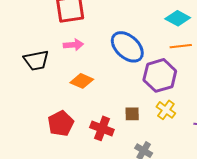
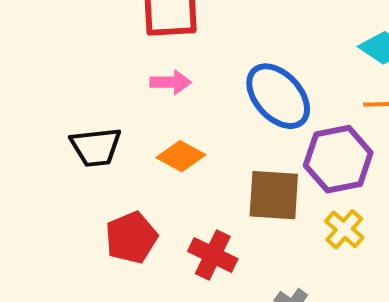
black trapezoid: (36, 60) -> (96, 147), moved
brown square: (132, 114) -> (274, 195), moved, size x1.8

